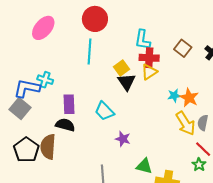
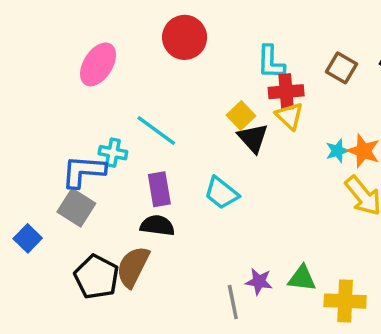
cyan line: (89, 52) -> (156, 130), moved, turned -50
yellow triangle: (149, 72) -> (289, 116), turned -36
purple star: (123, 139) -> (259, 281), moved
brown semicircle: (48, 147) -> (133, 267), turned 30

